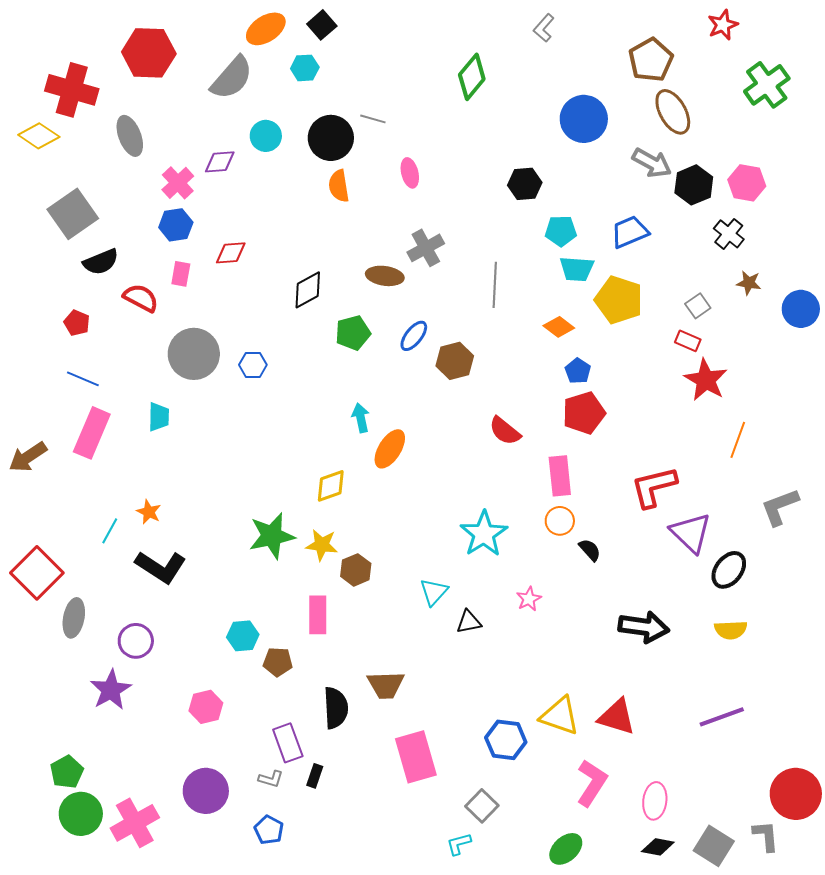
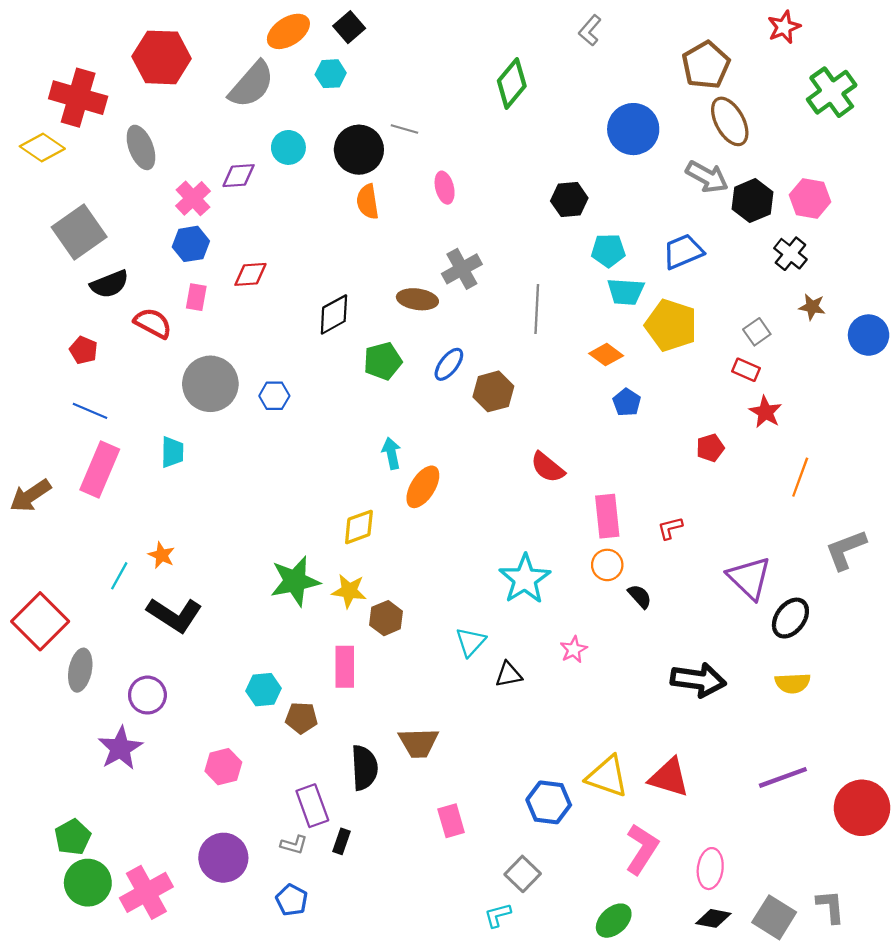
red star: (706, 380) -> (766, 412), size x0.7
red pentagon: (584, 413) -> (710, 448), moved, size x0.6
red L-shape: (654, 487) -> (670, 528), moved, size x0.5
pink rectangle: (416, 757) -> (451, 821), size x0.6
red circle: (796, 794) -> (862, 808), moved

